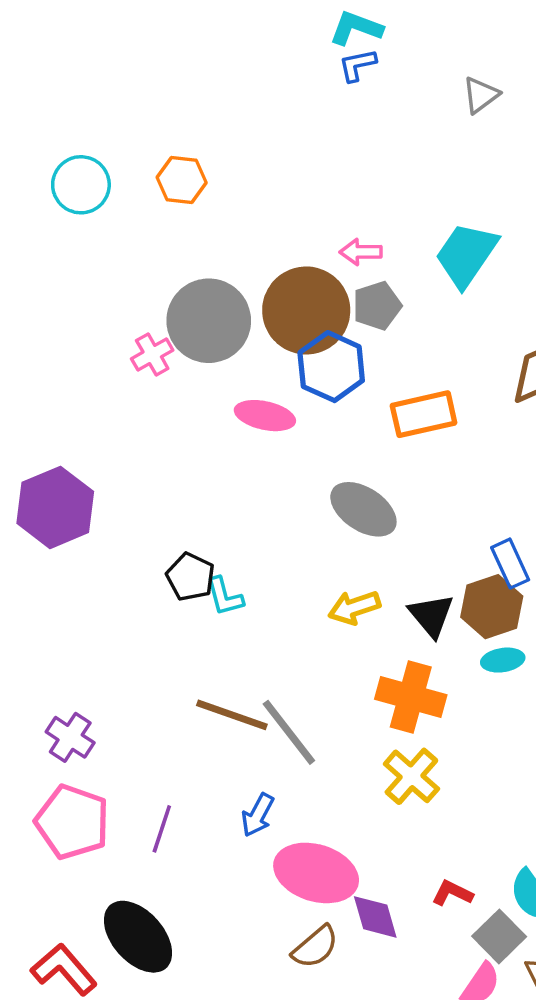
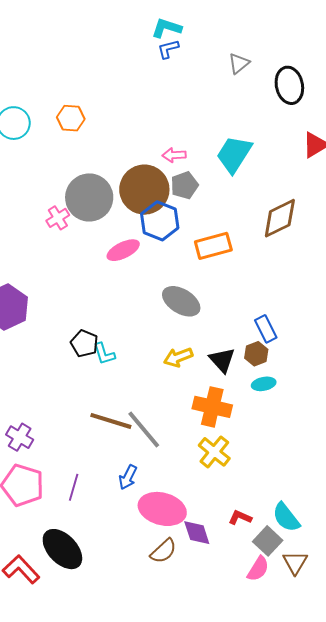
pink ellipse: (265, 416) -> (123, 250), turned -36
brown hexagon: (492, 607) -> (256, 354), size x0.7

